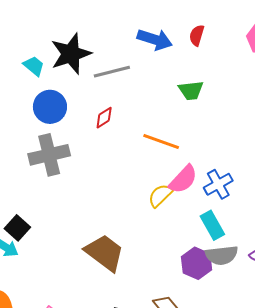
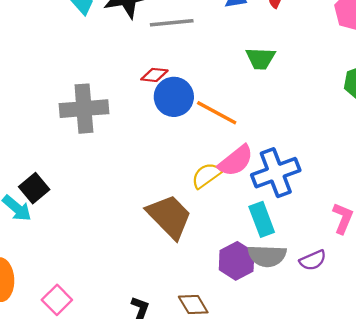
blue circle: (50, 107) -> (174, 97), moved
red diamond: (104, 118) -> (154, 75), turned 30
blue cross: (218, 184) -> (276, 173), size x1.4
brown trapezoid: (104, 253) -> (169, 216), moved

